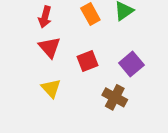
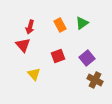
red triangle: (50, 47) -> (23, 45), moved
brown cross: (115, 97) -> (95, 80), moved

